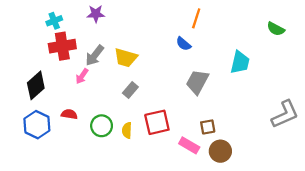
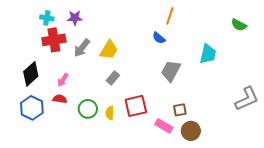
purple star: (96, 14) -> (75, 18), moved
cyan cross: (54, 21) -> (47, 18), turned 32
yellow trapezoid: (126, 58) -> (109, 50), turned -75
pink arrow: (82, 76) -> (63, 80), moved

